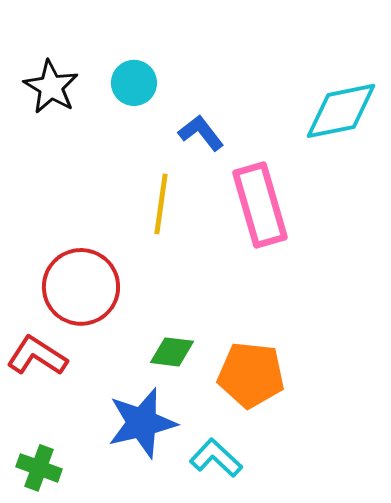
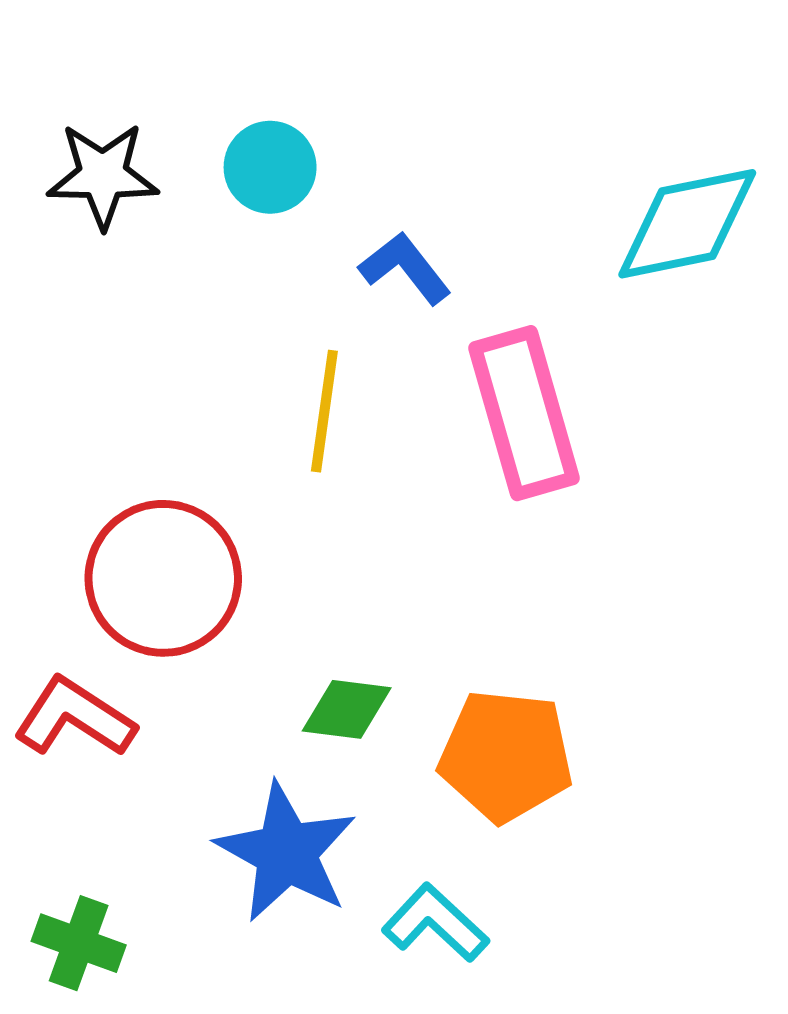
black star: (51, 87) -> (103, 175), turned -30
blue star: (142, 423) -> (286, 852), turned -30

